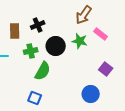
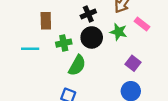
black cross: (38, 25) -> (88, 14), moved
purple square: (106, 69) -> (133, 63), moved

